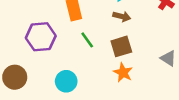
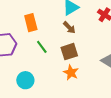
brown arrow: (122, 16) -> (69, 28), turned 32

